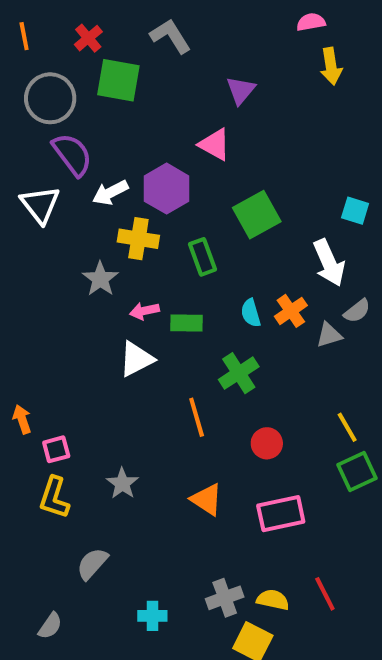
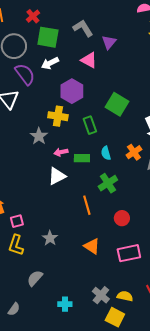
gray L-shape: (171, 36) -> (83, 28), moved
pink triangle: (215, 144) -> (89, 60), moved
white arrow: (110, 193) -> (50, 63), moved
green square: (257, 215) -> (117, 104), turned -30
cyan semicircle: (251, 313) -> (106, 153), moved
gray cross: (225, 598) -> (101, 295), turned -30

